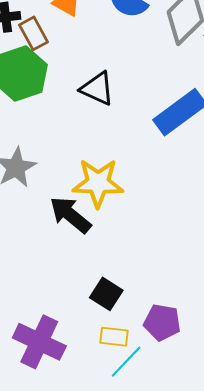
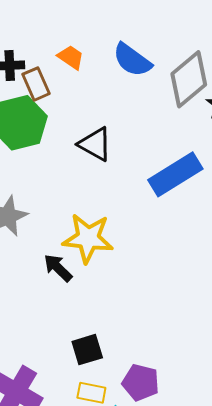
black arrow: (70, 215) -> (58, 268), size x0.7
black square: (106, 294) -> (87, 350), turned 36

